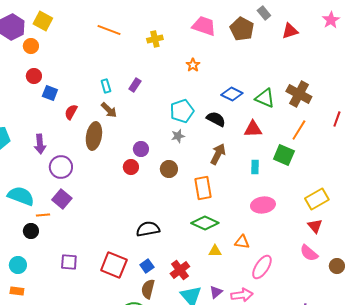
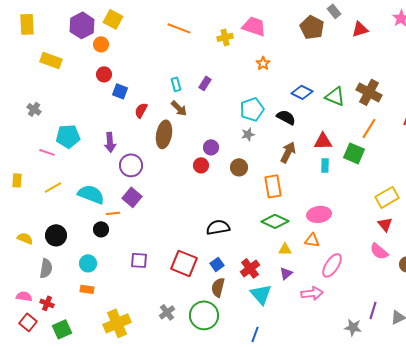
pink trapezoid: (204, 26) -> (254, 26), moved
red triangle: (253, 129) -> (323, 141), moved
pink ellipse: (263, 205) -> (319, 214), moved
purple triangle: (216, 292) -> (286, 273), moved

